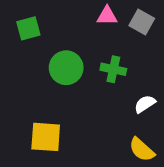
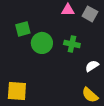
green square: (28, 28) -> (23, 29), moved
yellow square: (46, 137) -> (17, 91), moved

